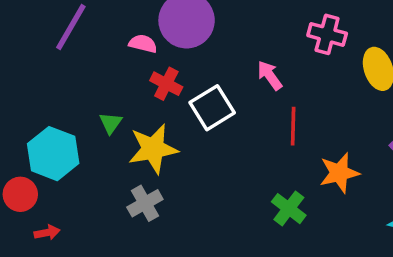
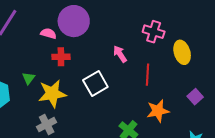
red cross: (166, 84) -> (61, 57), turned -30
white square: (212, 108) -> (95, 84), moved
red line: (293, 126) -> (148, 75), moved

